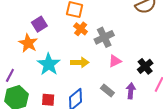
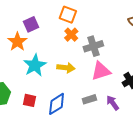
pink triangle: (115, 61) -> (101, 71), size x1.5
gray rectangle: (107, 90) -> (89, 99), turned -64
purple arrow: (131, 91) -> (113, 103), turned -49

